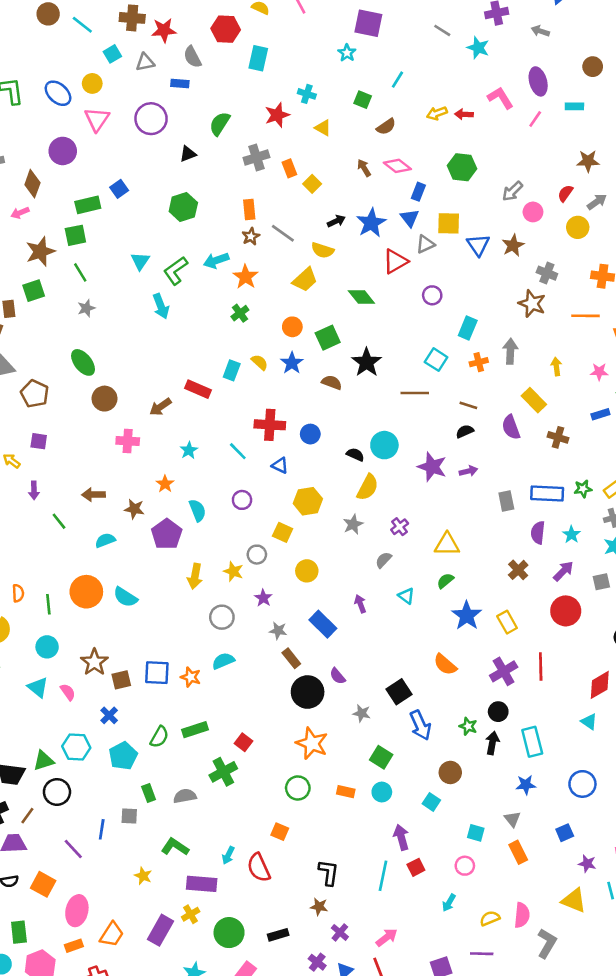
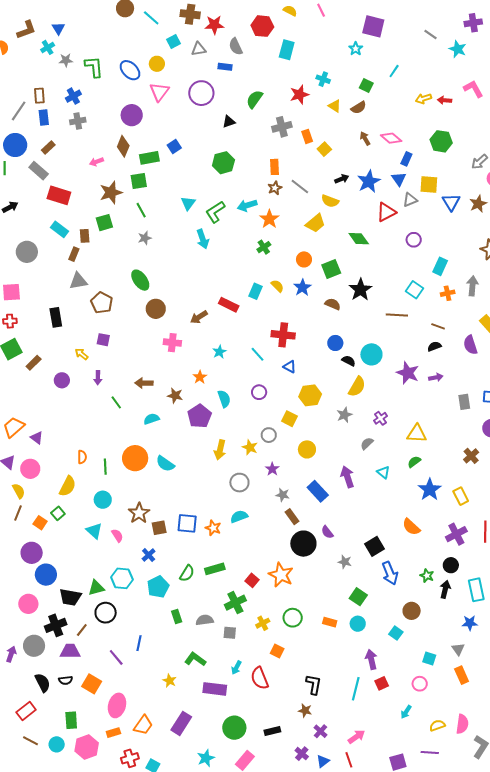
brown semicircle: (386, 127) -> (359, 108), moved
brown diamond: (32, 184) -> (123, 146), moved
blue circle: (310, 434) -> (335, 343), moved
purple arrow: (360, 604) -> (347, 477), size x1.5
orange star: (312, 743) -> (281, 575), moved
gray square: (129, 816) -> (230, 633), moved
yellow cross: (191, 914) -> (263, 623), moved

